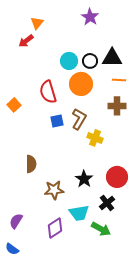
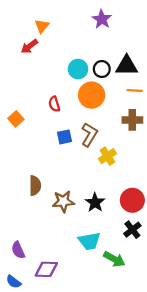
red semicircle: (48, 92) -> (54, 104), size x0.6
yellow cross: (95, 138) -> (107, 156), turned 35
brown star: (54, 190) -> (63, 201), moved
black cross: (107, 203) -> (132, 230), moved
purple semicircle: (16, 221) -> (18, 250), turned -56
purple diamond: (55, 228) -> (46, 269), moved, turned 35

